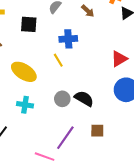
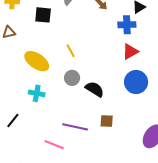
blue cross: (68, 39) -> (127, 25), moved
gray circle: (62, 99) -> (72, 78), moved
purple line: (65, 138) -> (75, 127), turned 65

